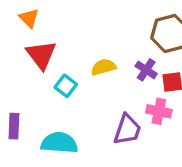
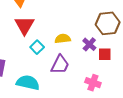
pink cross: (159, 111) -> (93, 83), moved
purple trapezoid: (127, 130) -> (60, 65), moved

